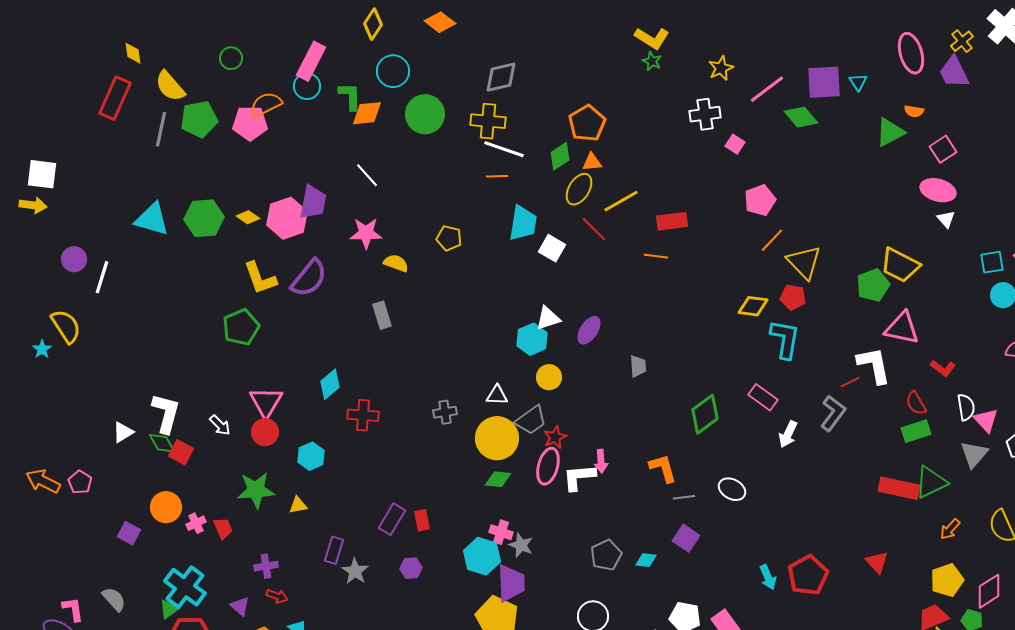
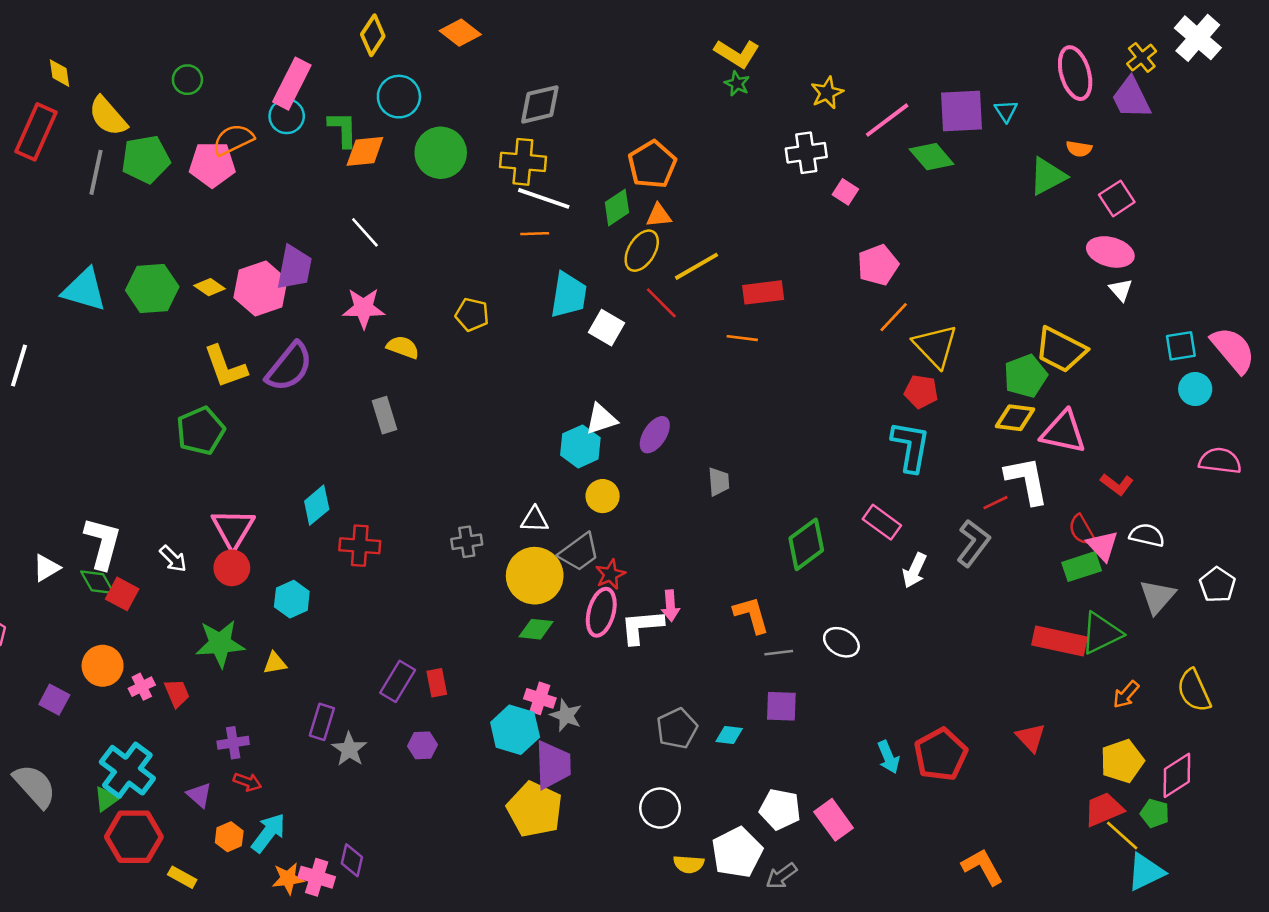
yellow diamond: (753, 306) -> (1015, 418), moved
white semicircle: (966, 407) -> (1147, 535), turned -68
pink triangle: (986, 420) -> (1103, 546), moved
purple square: (686, 538) -> (781, 706), turned -32
gray semicircle: (114, 599) -> (35, 786), size x1.4

